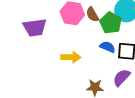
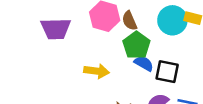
green pentagon: (111, 23) -> (136, 45), moved

